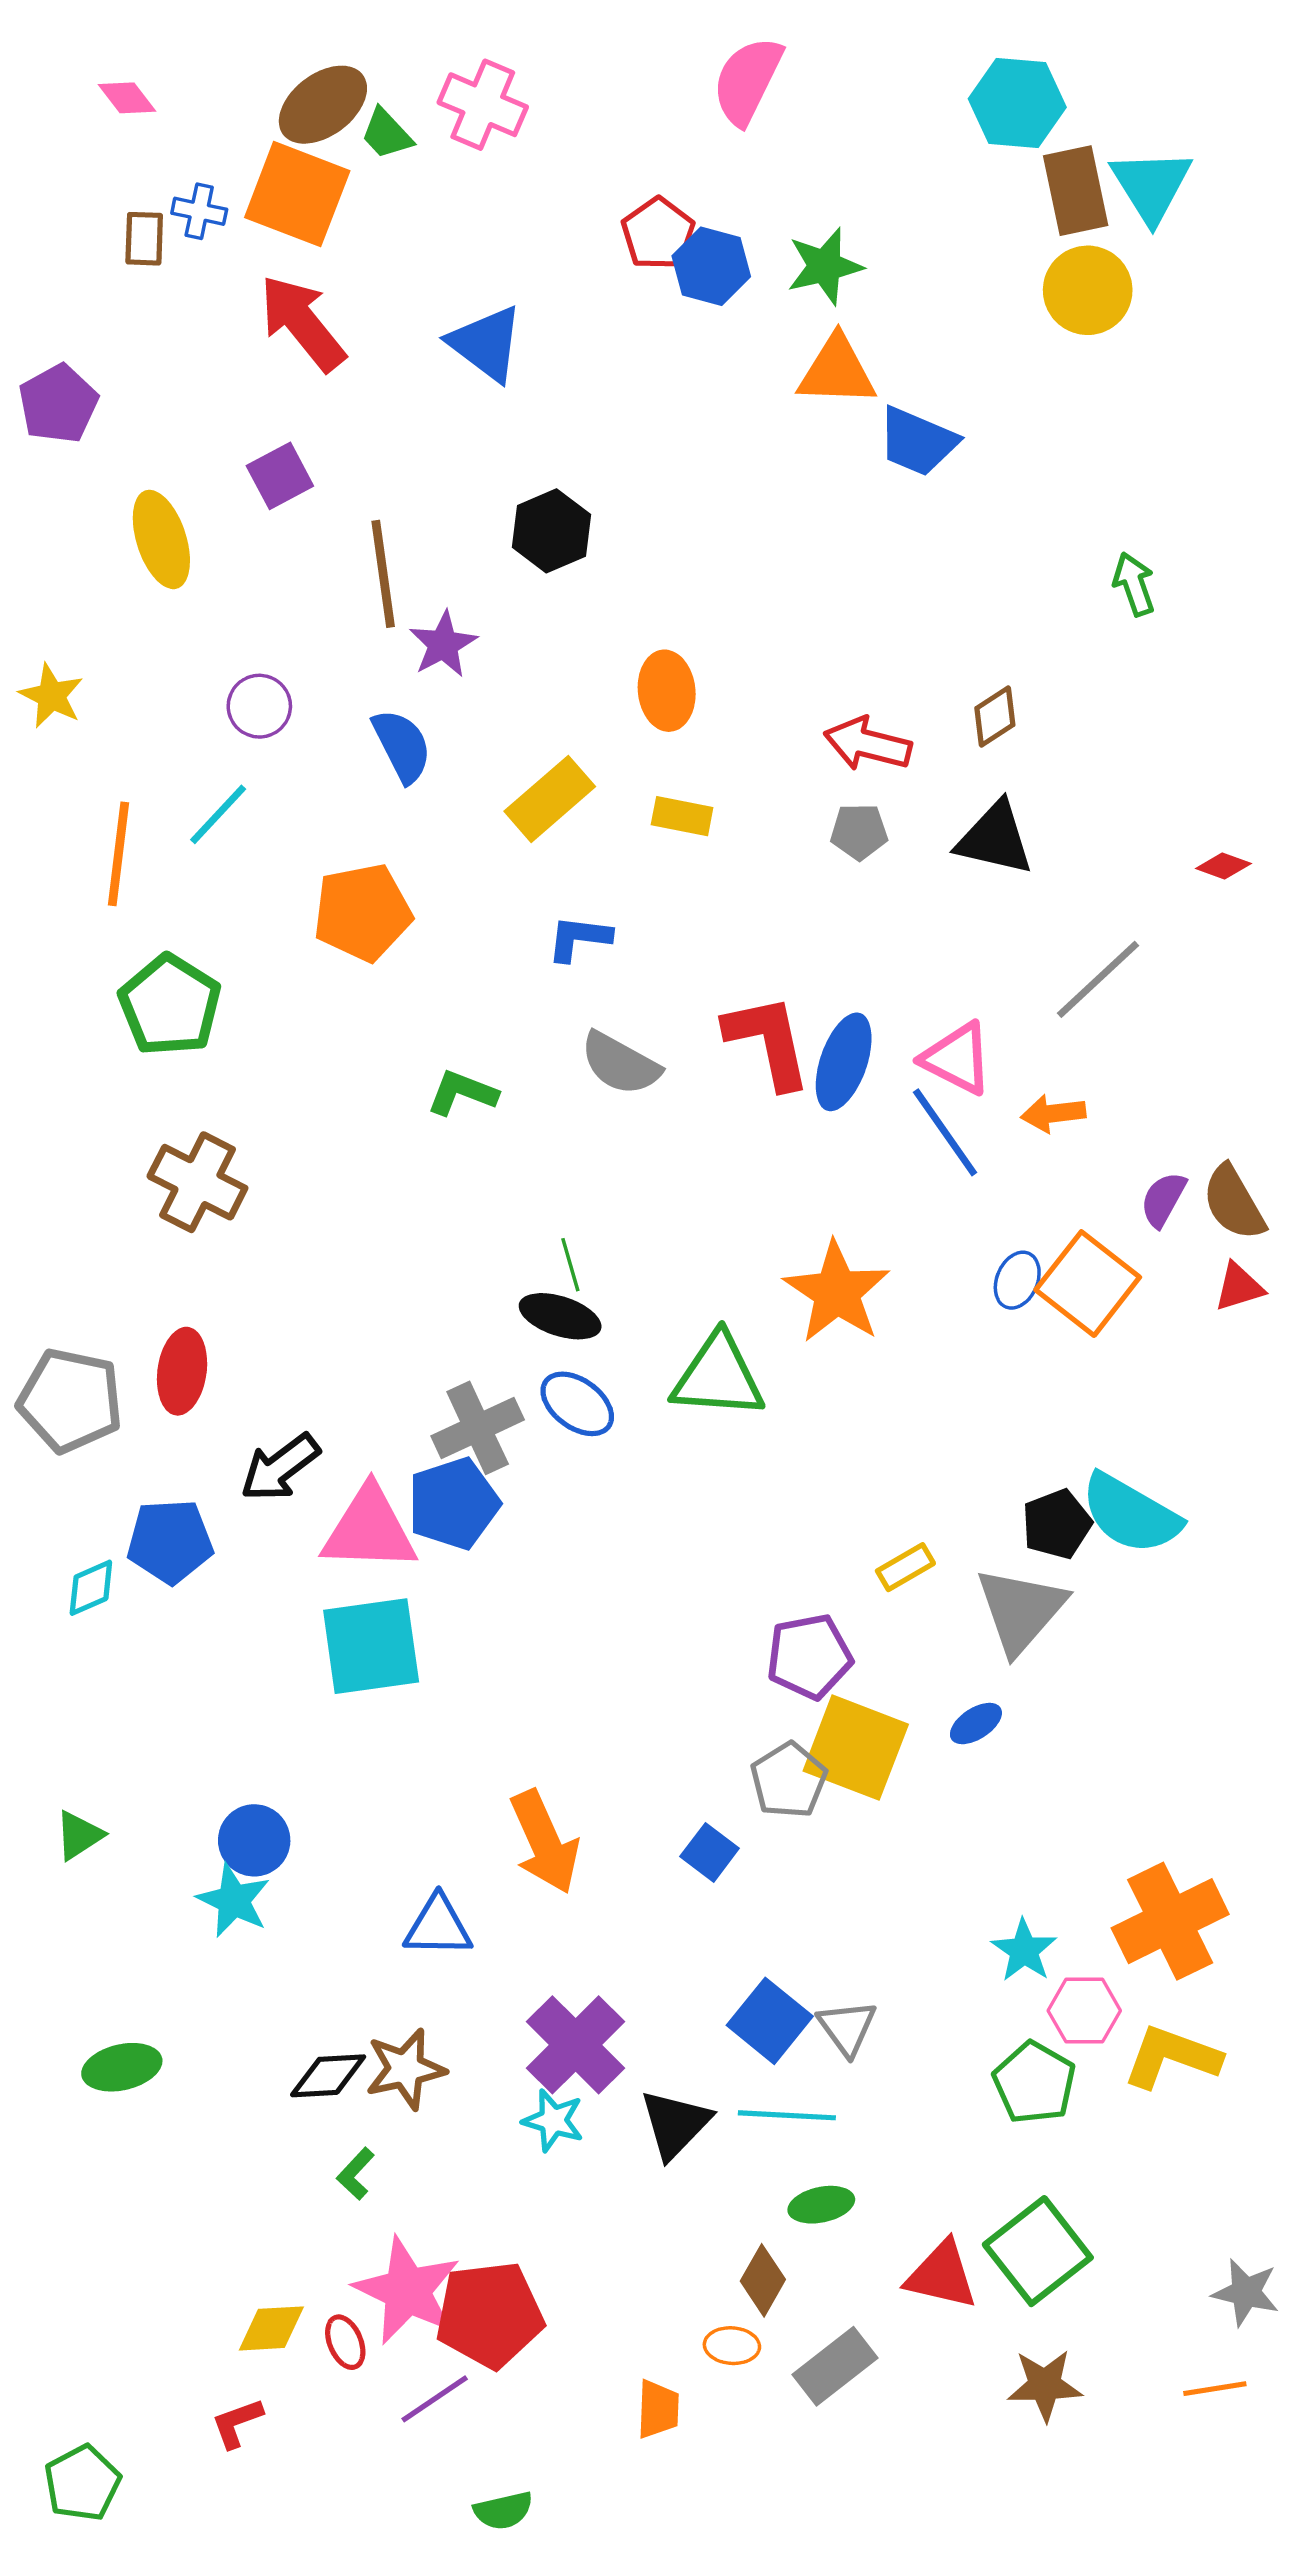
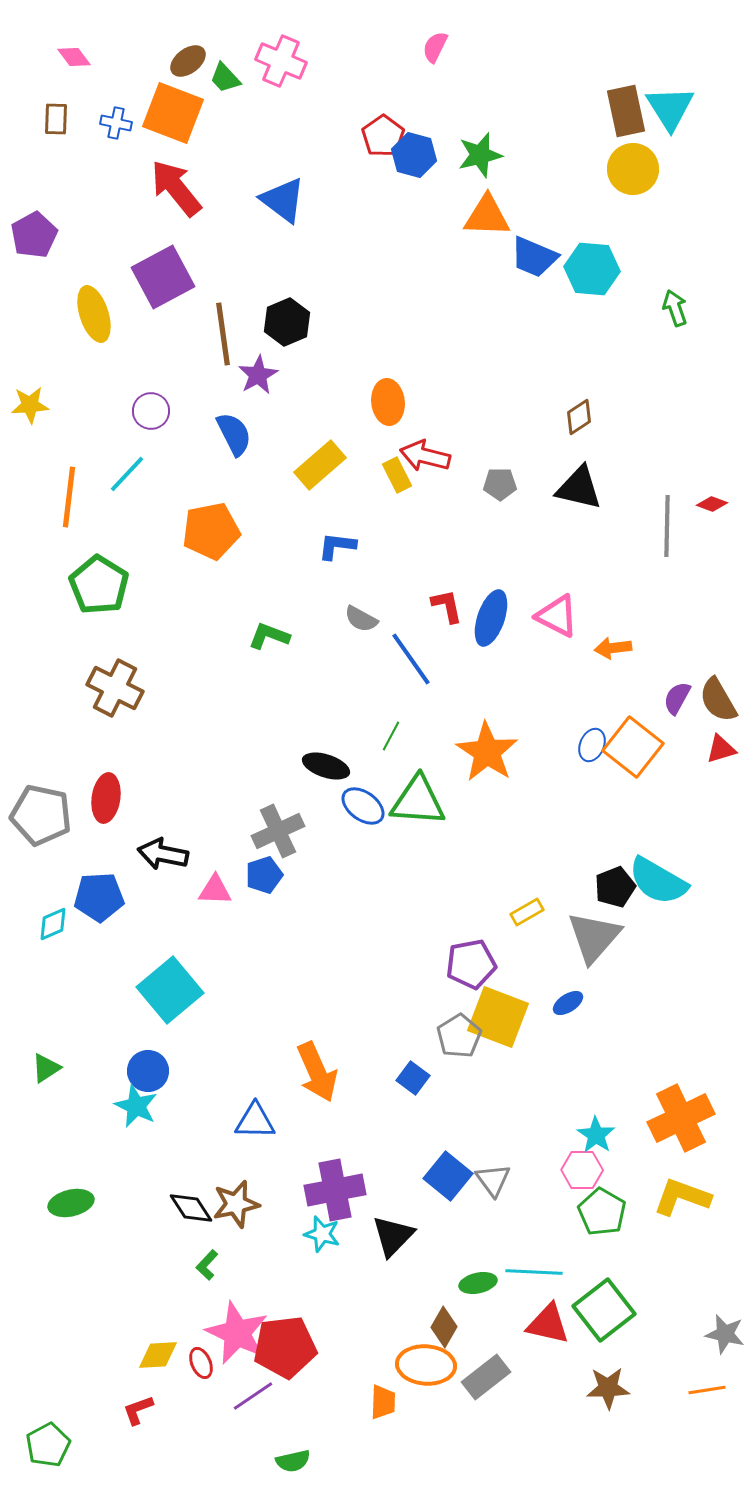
pink semicircle: (747, 81) -> (435, 47), size x0.6
cyan hexagon: (1017, 103) -> (592, 269), moved
brown ellipse: (323, 105) -> (188, 61), size x0.7
brown rectangle: (144, 239) -> (56, 119), moved
purple square: (280, 476) -> (163, 277), size x1.6
black hexagon: (551, 531) -> (287, 322), moved
green arrow: (1134, 584) -> (675, 308), moved
yellow star: (51, 696) -> (30, 405), turned -30
red arrow: (868, 744) -> (425, 456), moved
yellow rectangle: (682, 816) -> (397, 475), turned 52
gray line: (1098, 979) -> (667, 526), moved, turned -46
red L-shape: (768, 1041) -> (447, 606), size x0.6
gray semicircle: (620, 1064) -> (361, 619), size x0.7
blue line: (945, 1132) -> (411, 659), moved
green line: (570, 1265) -> (391, 736), moved, turned 44
blue ellipse: (577, 1404) -> (363, 806), moved
black arrow: (280, 1467) -> (163, 854), turned 48
blue pentagon: (454, 1504) -> (264, 875), size x0.7
pink triangle: (369, 1529) -> (215, 890), size x0.6
cyan square: (371, 1646) -> (170, 990), moved, turned -32
pink hexagon: (1084, 2011) -> (582, 1170), moved
purple cross: (576, 2045) -> (335, 1190), turned 34
black diamond: (328, 2076) -> (191, 1208), turned 60
cyan line: (787, 2115) -> (534, 1272), moved
orange ellipse: (732, 2346) -> (426, 1365), size x1.8

